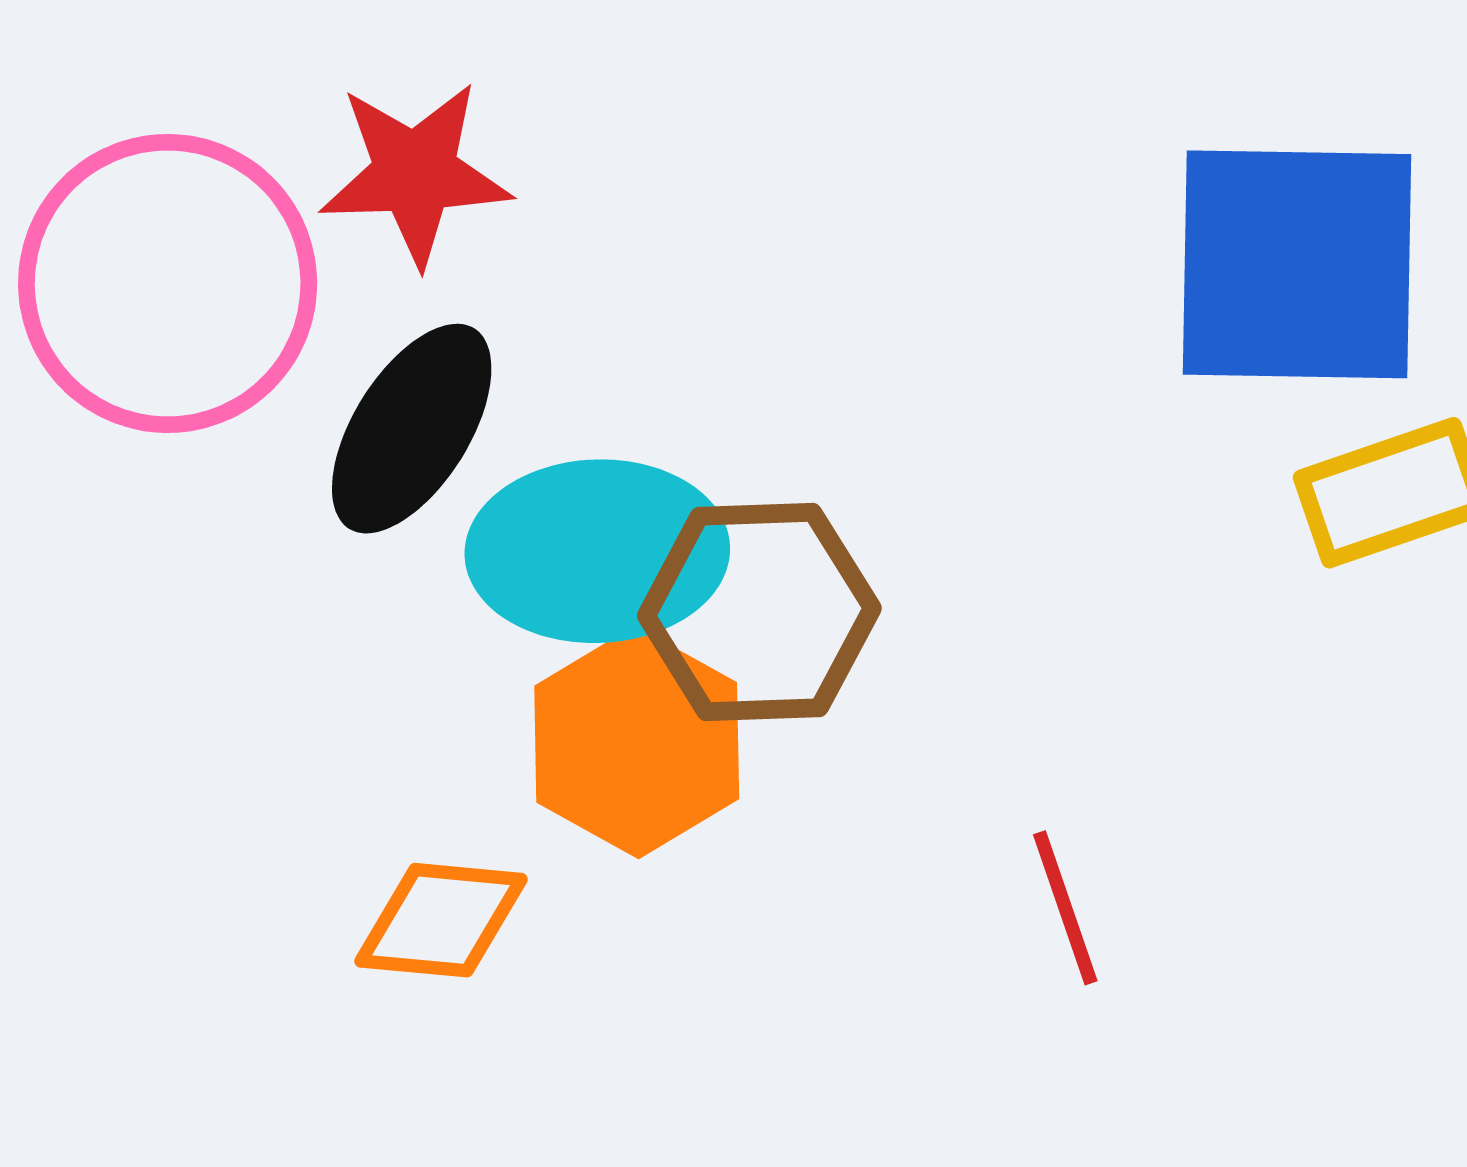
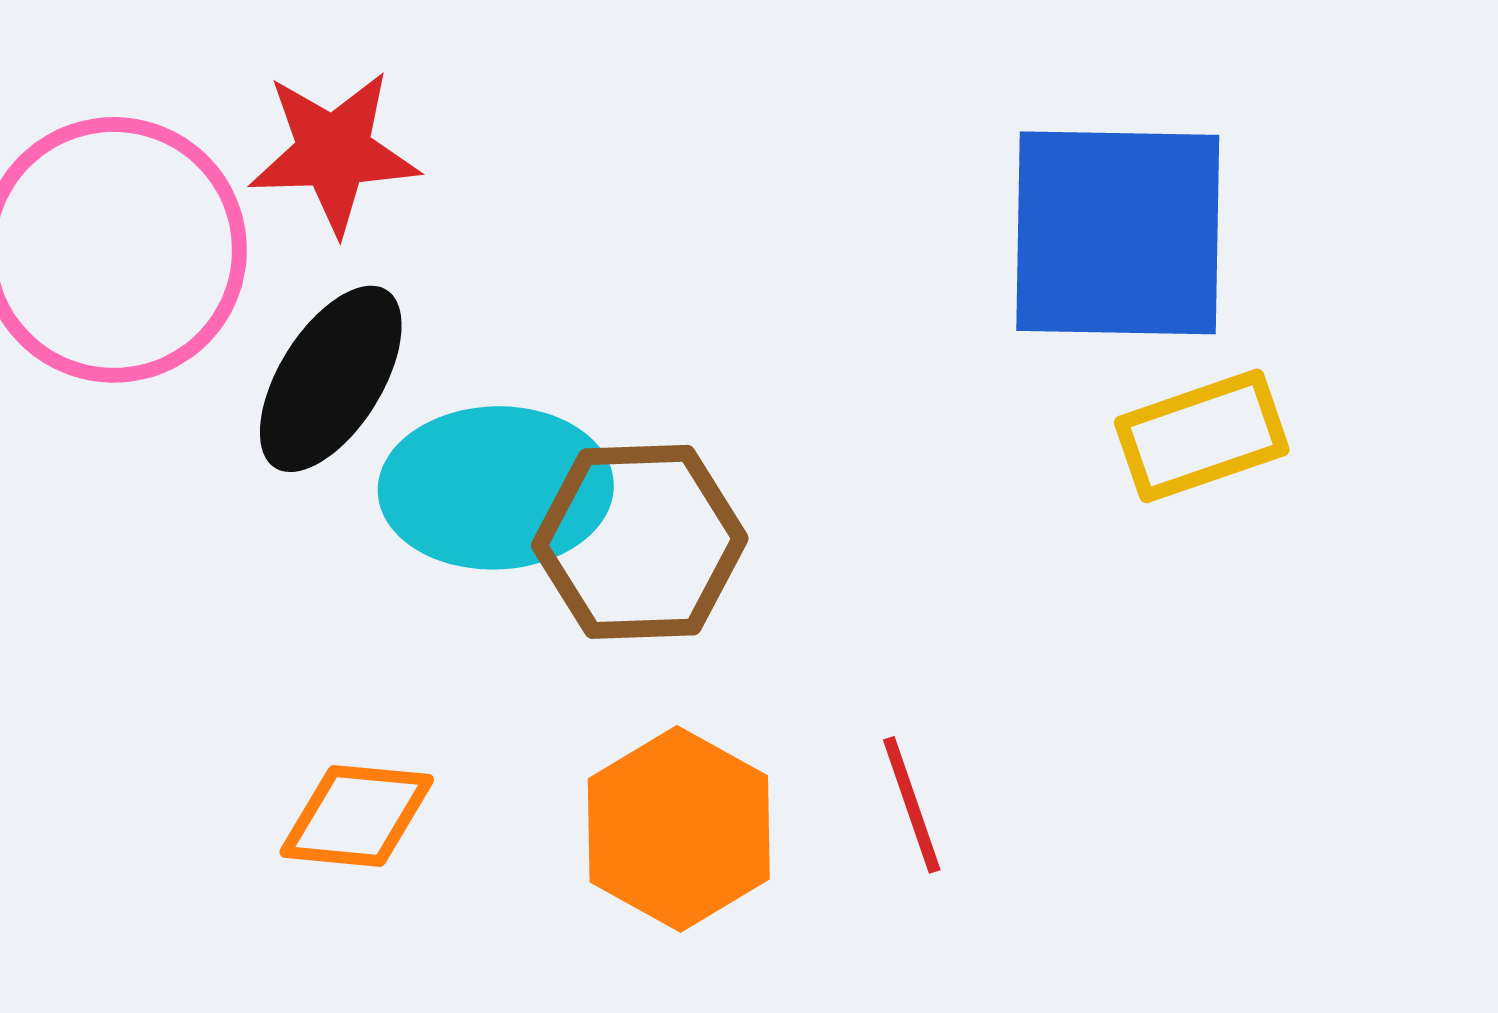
orange hexagon: (637, 742) -> (679, 829), moved

